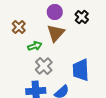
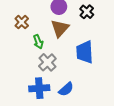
green arrow: (35, 46) -> (38, 42), turned 88
blue trapezoid: (81, 70) -> (85, 52), moved

